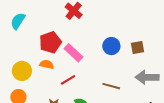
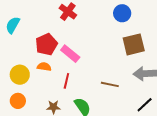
blue circle: (111, 46) -> (122, 13), moved
brown square: (137, 47) -> (134, 44), size x1.6
red line: (68, 80) -> (66, 81), turned -42

